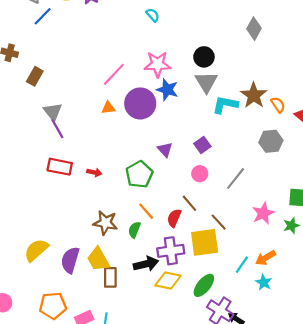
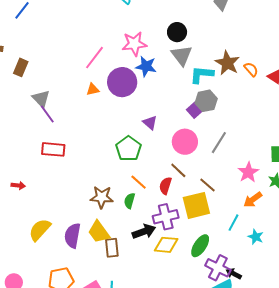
gray hexagon: (271, 141) -> (206, 101), moved
purple square: (202, 145) -> (195, 110), moved
red arrow: (94, 172) -> (18, 185), moved
pink circle: (200, 174) -> (185, 142), size x1.6
orange arrow: (266, 258) -> (253, 200), moved

